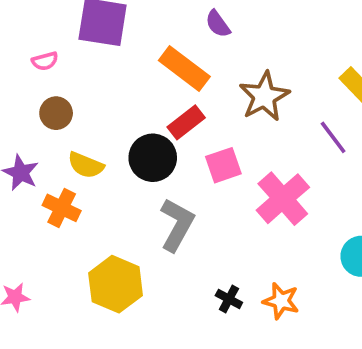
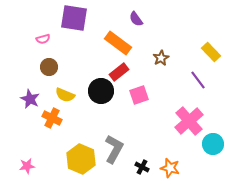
brown star: (264, 96) -> (161, 58), size x0.6
pink cross: (283, 199) -> (189, 121), moved
gray L-shape: (177, 225) -> (114, 149), moved

